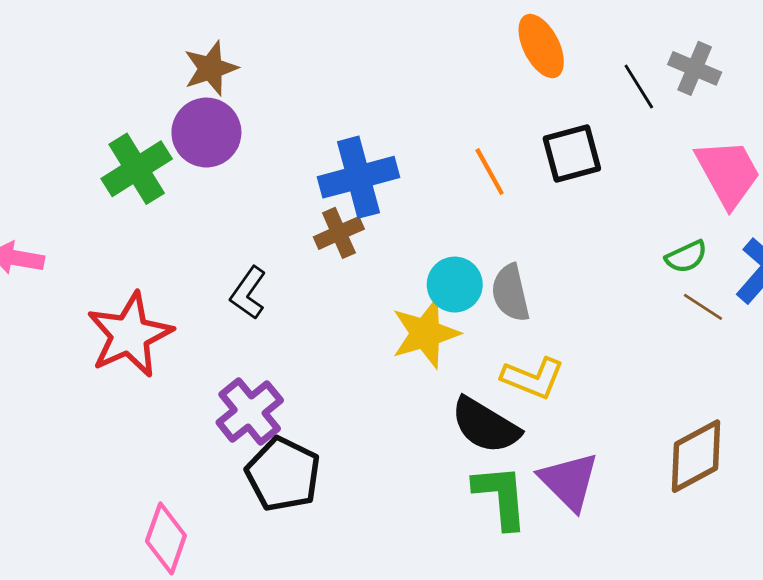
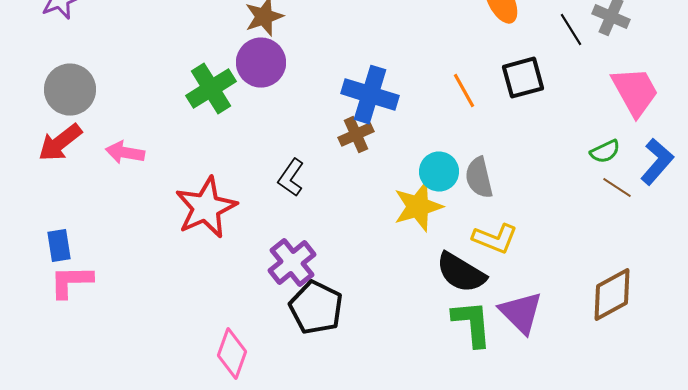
blue cross: (358, 177) -> (370, 95), turned 32

